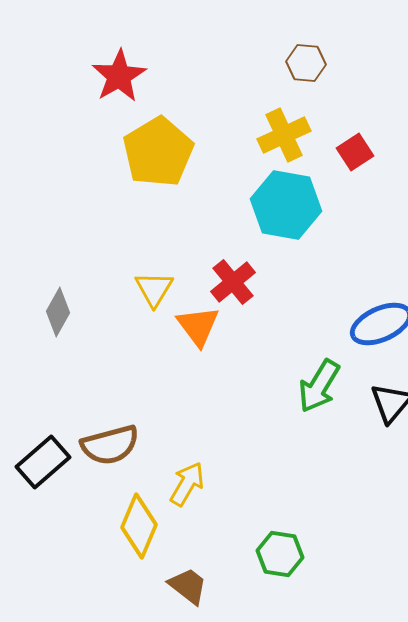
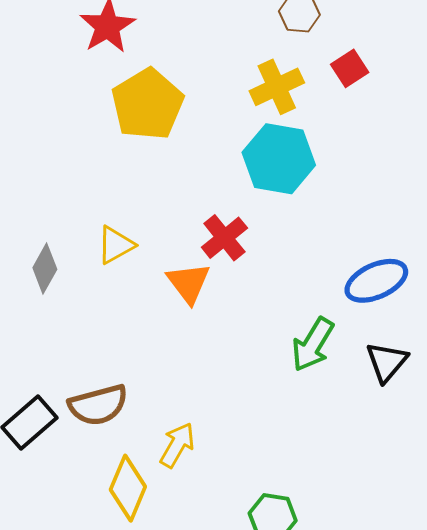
red square: (355, 152) -> (350, 68), moved
yellow triangle: (154, 289) -> (116, 245), moved, turned 30

